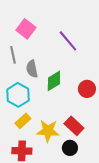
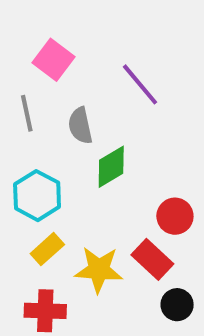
gray semicircle: (32, 69) -> (80, 126), moved
red circle: (87, 89) -> (175, 216), moved
black circle: (70, 148) -> (177, 305), moved

